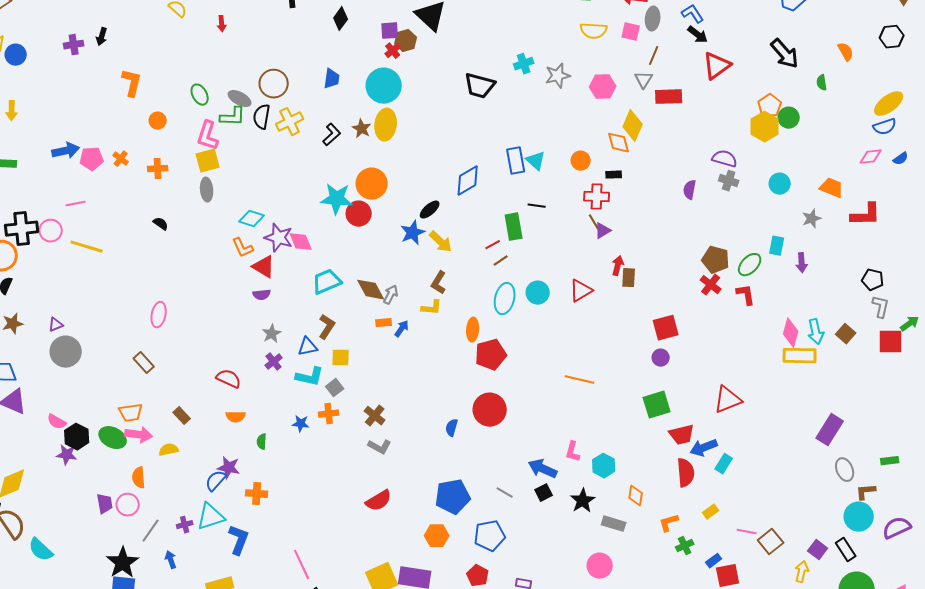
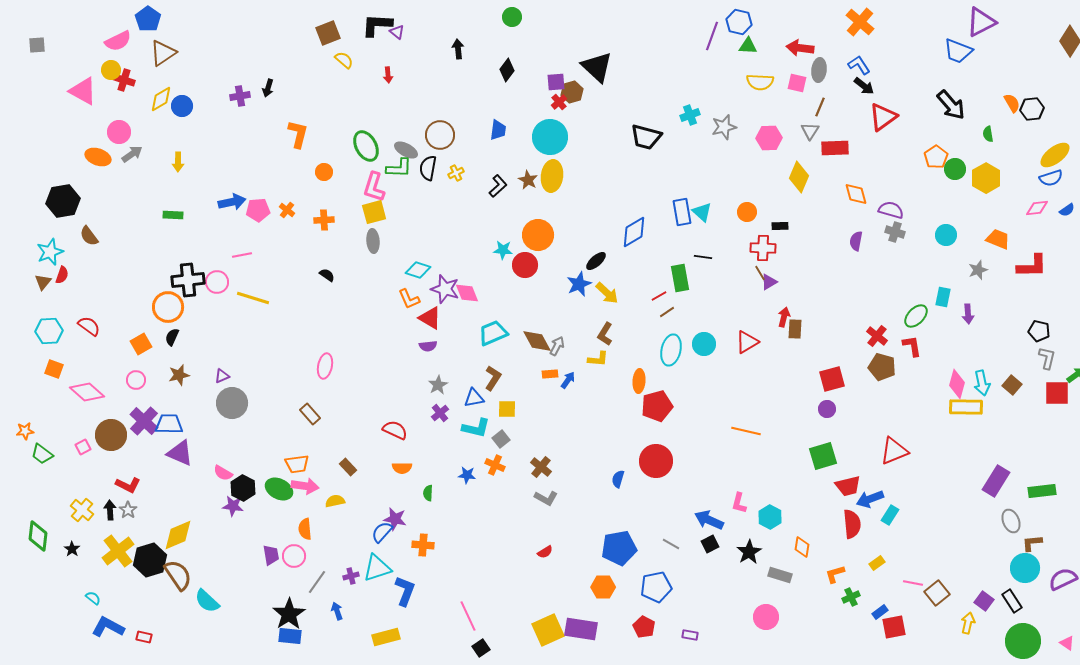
black hexagon: (892, 37) -> (1032, 109), moved
green ellipse: (200, 95) -> (366, 146), size x1.4
yellow cross: (290, 122) -> (456, 173), size x0.6
yellow hexagon: (765, 127) -> (986, 178), moved
orange diamond: (619, 143) -> (856, 194), moved
cyan star: (337, 199) -> (503, 250), size x0.6
brown pentagon: (716, 260) -> (882, 367), moved
orange cross: (329, 414) -> (495, 465), turned 30
green rectangle: (890, 461) -> (1042, 491), moved, size x1.5
red semicircle: (379, 501) -> (545, 552), size x0.6

